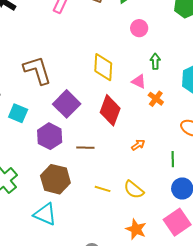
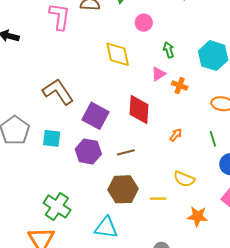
yellow diamond: (103, 67) -> (118, 54), moved
pink triangle: (139, 82) -> (158, 74), turned -42
brown hexagon: (55, 179) -> (123, 189), moved
yellow line: (103, 189) -> (158, 199), moved

